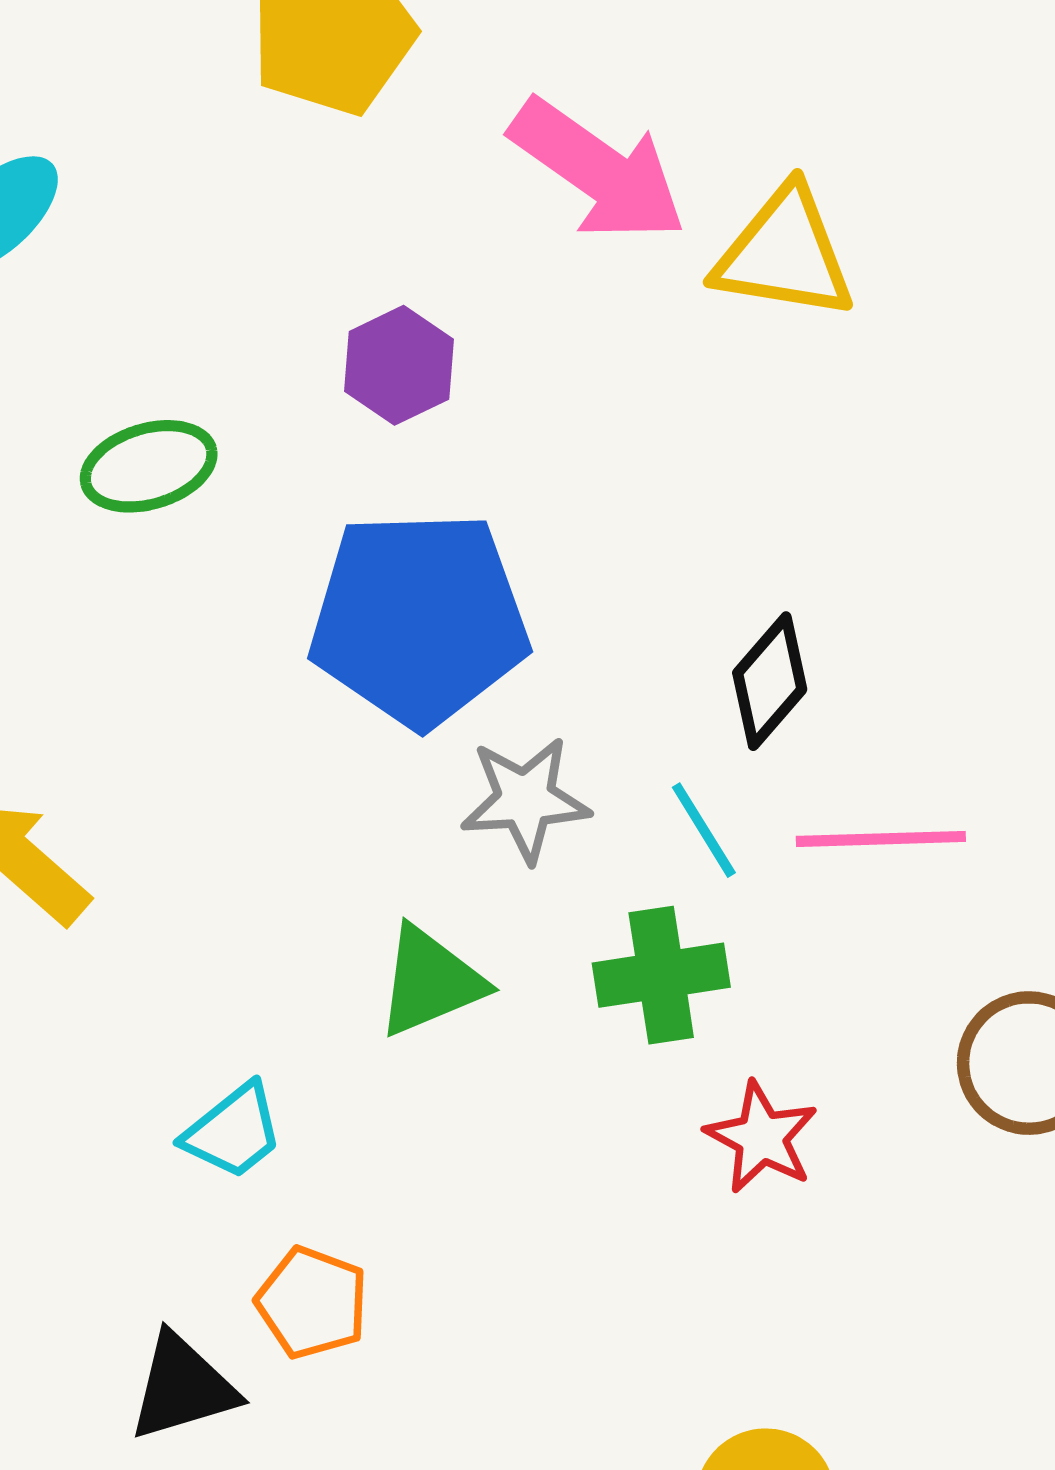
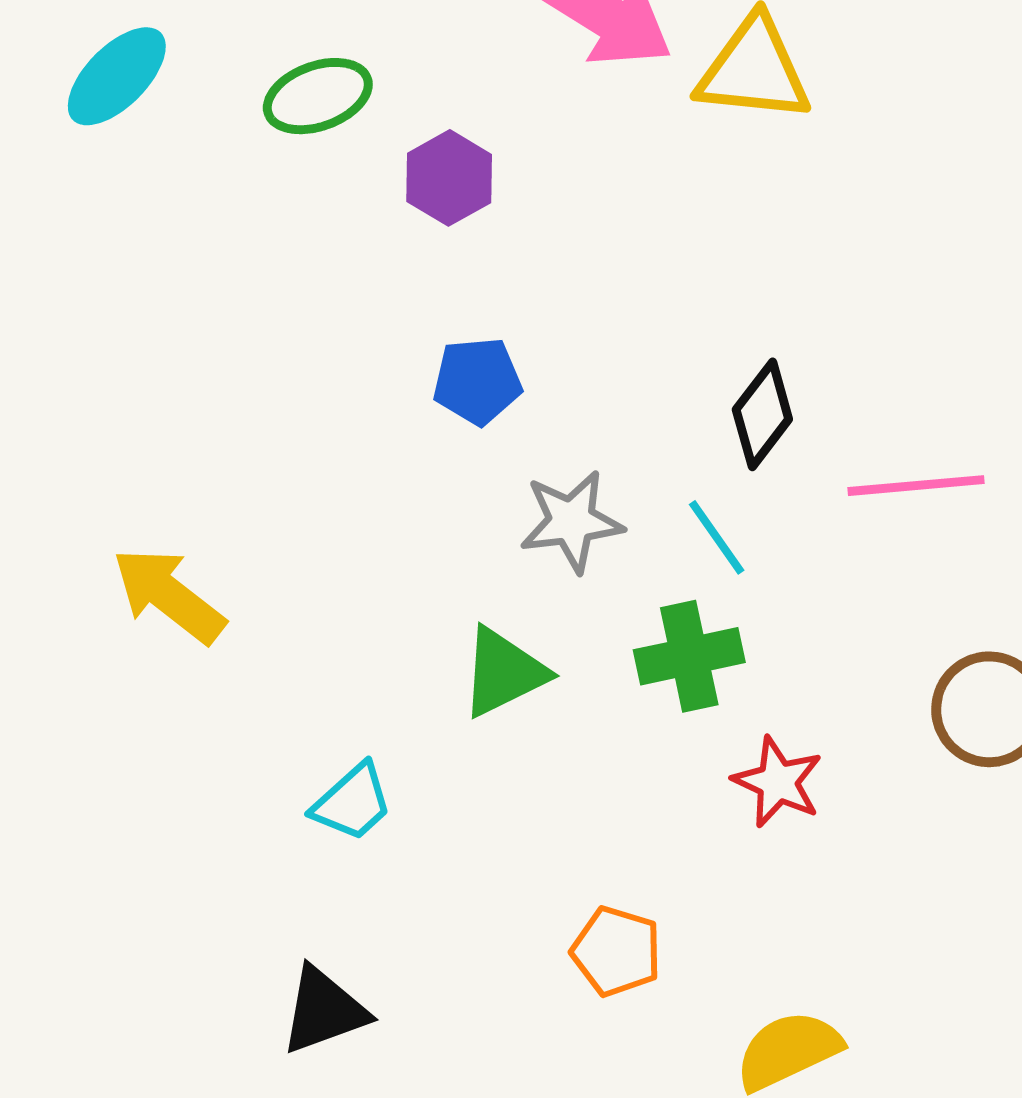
green ellipse: (149, 466) -> (318, 96), moved
blue pentagon: (419, 619) -> (477, 381), size x0.5
pink line: (881, 839) -> (916, 486), moved
orange pentagon: (312, 1303) -> (616, 951), moved

